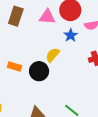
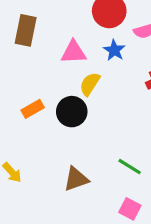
pink triangle: (47, 17) -> (74, 52), moved
orange rectangle: (14, 67) -> (33, 109), turned -40

